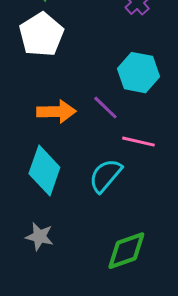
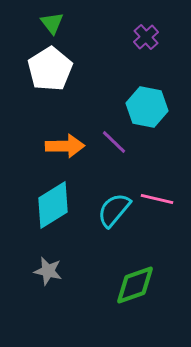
pink line: (138, 142) -> (157, 199), moved
cyan diamond: (44, 171) -> (53, 205), turned 39

